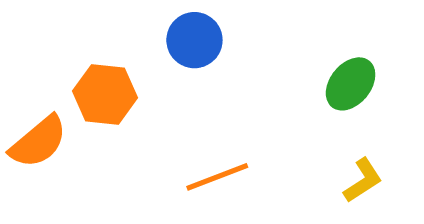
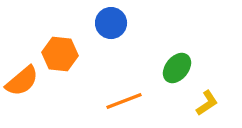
green ellipse: (351, 84) -> (177, 68), moved

